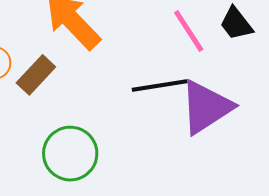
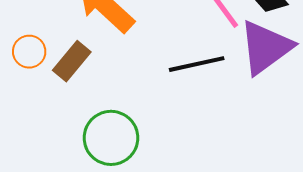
purple triangle: (206, 107) -> (266, 47), moved

